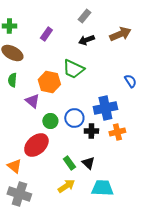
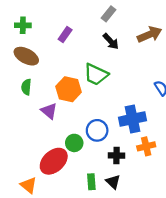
black arrow: (86, 40) -> (111, 41), turned -112
green circle: (50, 121) -> (74, 143), moved
black cross: (91, 131) -> (116, 155), moved
green rectangle: (69, 163) -> (91, 182), turned 32

